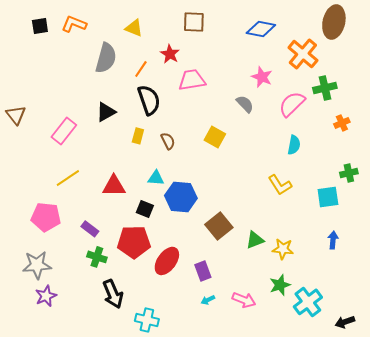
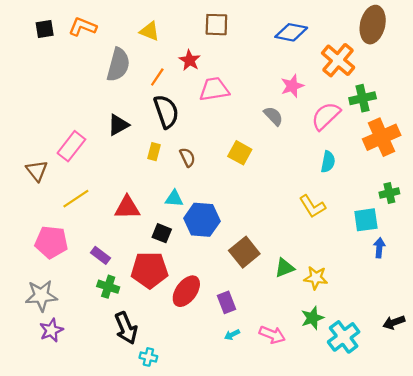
pink star: (262, 77) -> (292, 86), turned 30
brown triangle: (16, 115) -> (37, 171), moved
orange cross: (342, 123) -> (382, 137), size x2.0
blue arrow: (333, 240) -> (379, 248), moved
cyan cross: (147, 320) -> (148, 357), moved, size x0.7
black arrow: (345, 322) -> (394, 322), moved

